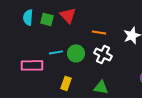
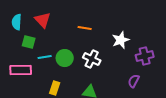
red triangle: (68, 15) -> (43, 20), moved
green square: (47, 19) -> (29, 42), moved
orange line: (99, 32) -> (85, 28), moved

